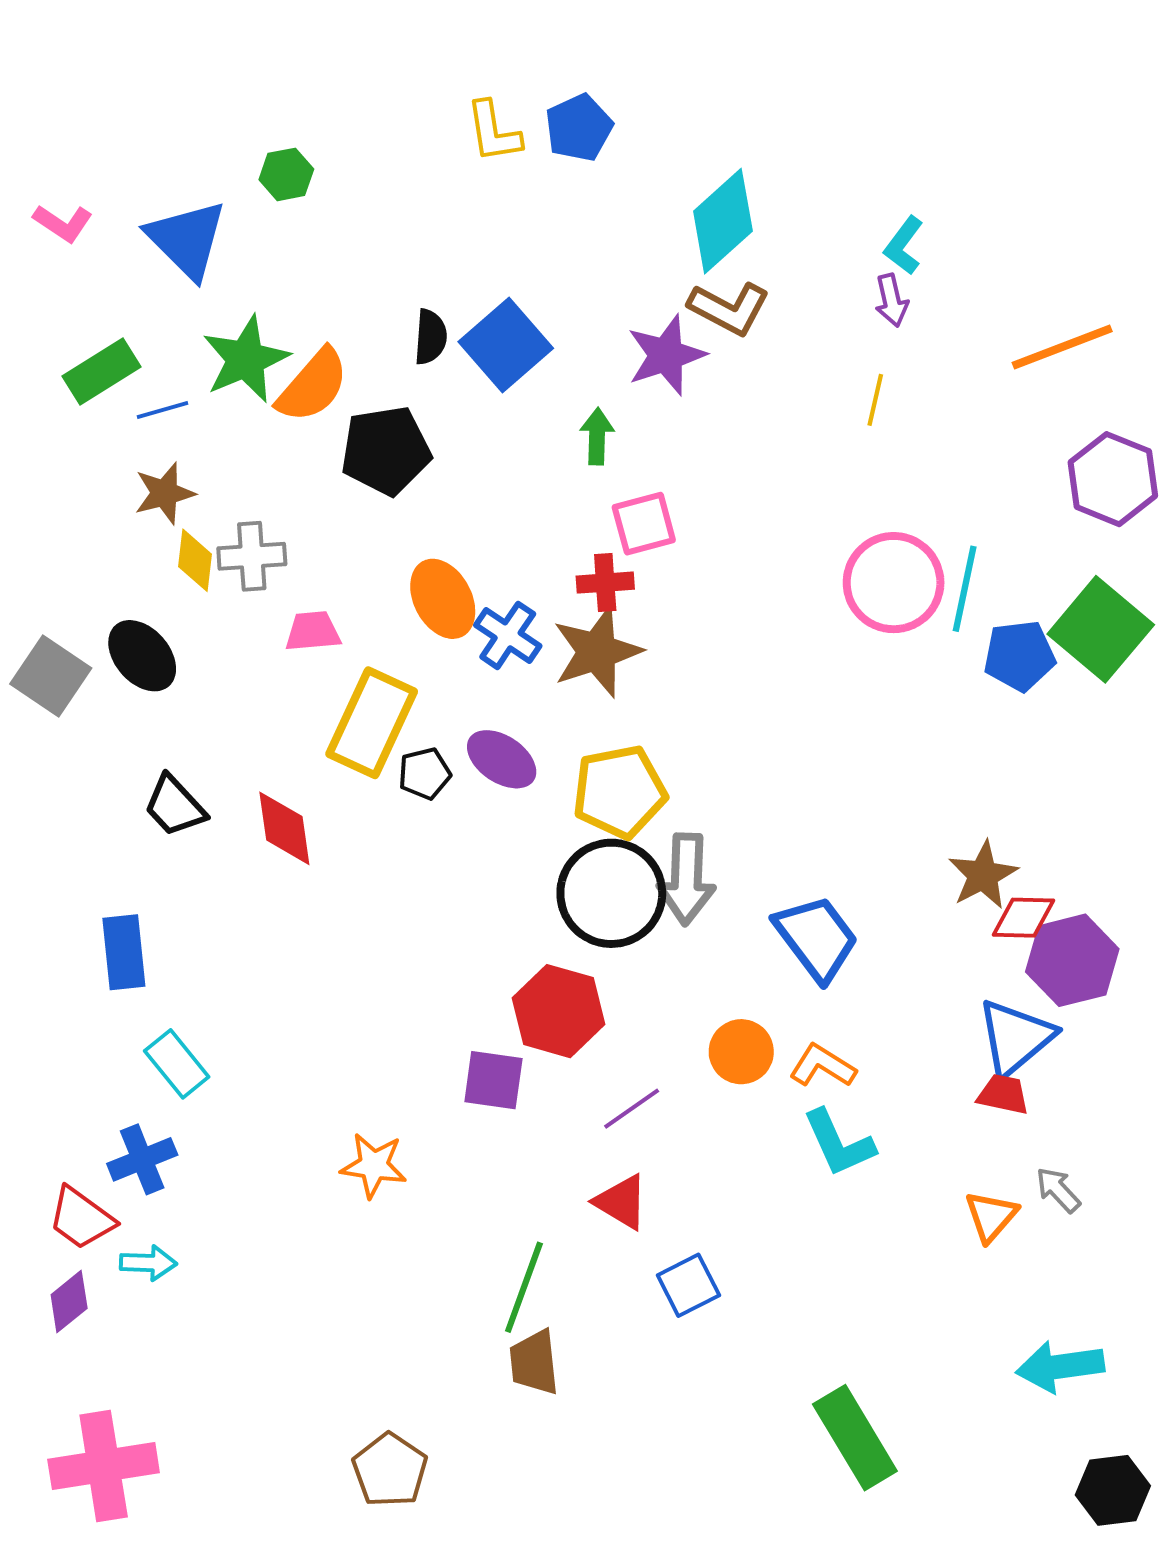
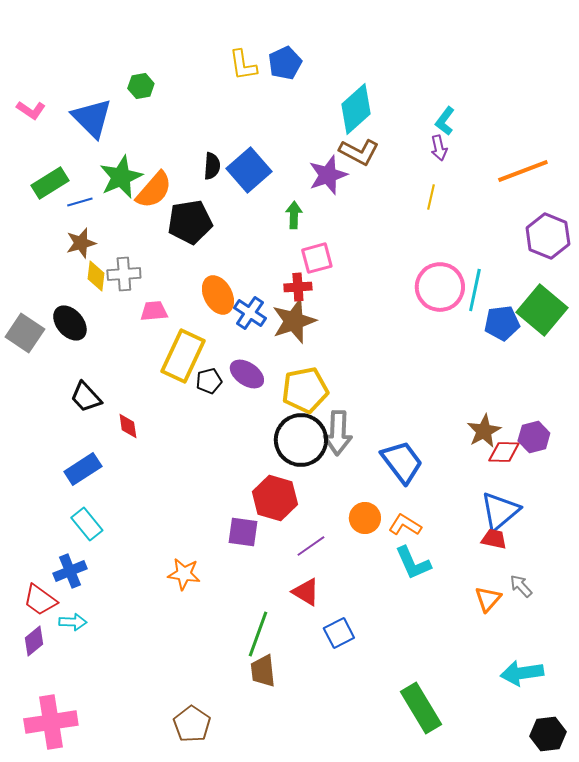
red diamond: (284, 828) -> (128, 426), moved, size x0.7
blue rectangle: (124, 952) -> (83, 469), moved, turned 63
purple hexagon: (1072, 960) -> (534, 437), moved, size x0.7

